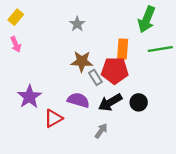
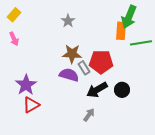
orange rectangle: (123, 49) -> (121, 31), moved
purple semicircle: (78, 100) -> (69, 75), moved
red triangle: (53, 118) -> (31, 105), moved

